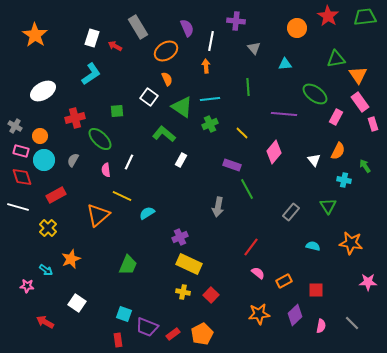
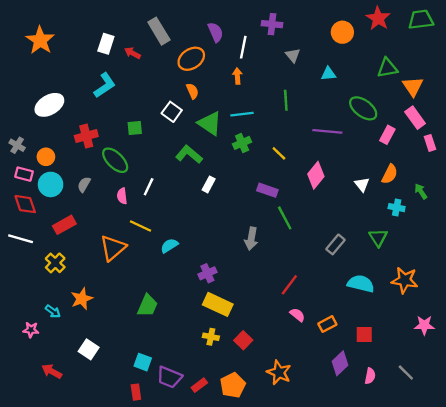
cyan semicircle: (313, 246) -> (361, 284), size x1.6
orange star: (259, 314) -> (279, 372), moved, turned 30

